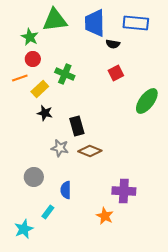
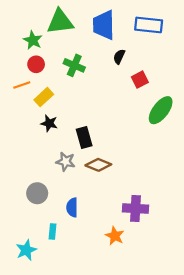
black semicircle: (113, 44) -> (119, 57), moved, turned 104
red square: (116, 73) -> (140, 80), moved
green cross: (65, 74) -> (74, 65), moved
cyan rectangle: (48, 212) -> (52, 231), turned -32

